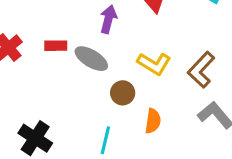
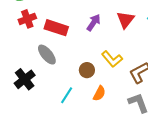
red rectangle: (56, 46) -> (56, 28), size x1.6
gray ellipse: (91, 59) -> (47, 55), moved

